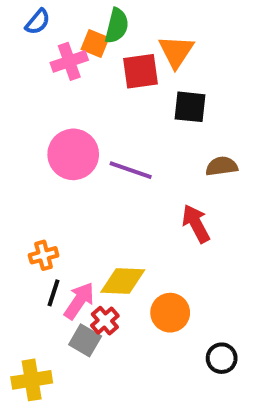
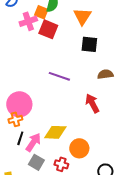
red square: (140, 71) -> (48, 29), moved, turned 30
pink circle: (73, 154) -> (19, 104), moved
red cross: (105, 321) -> (61, 164), moved, turned -32

